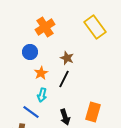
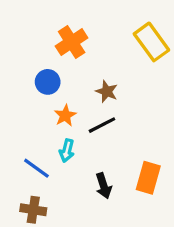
black line: (64, 79) -> (102, 125), turned 36
blue line: (31, 112) -> (36, 168), moved

